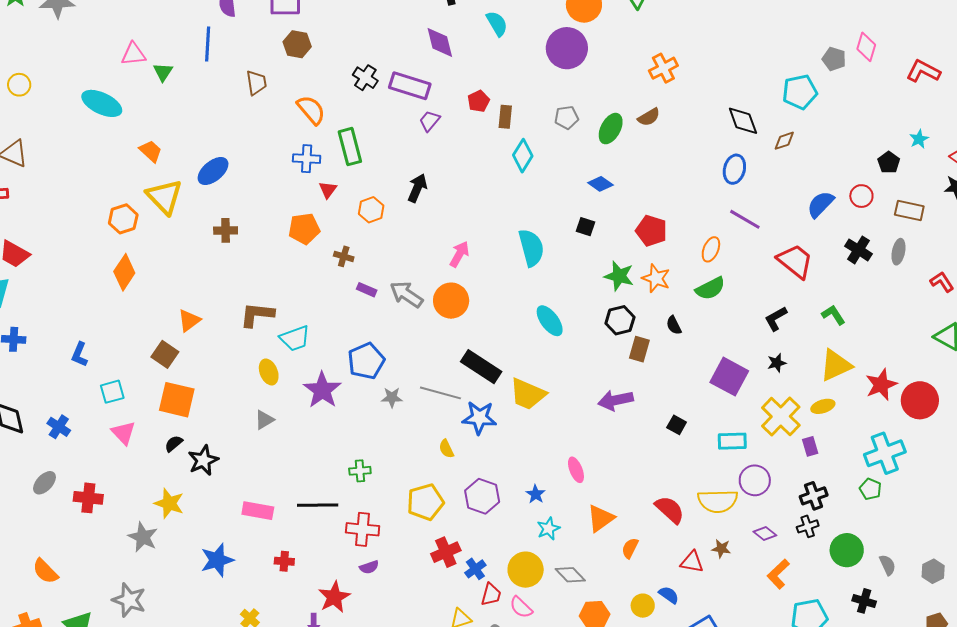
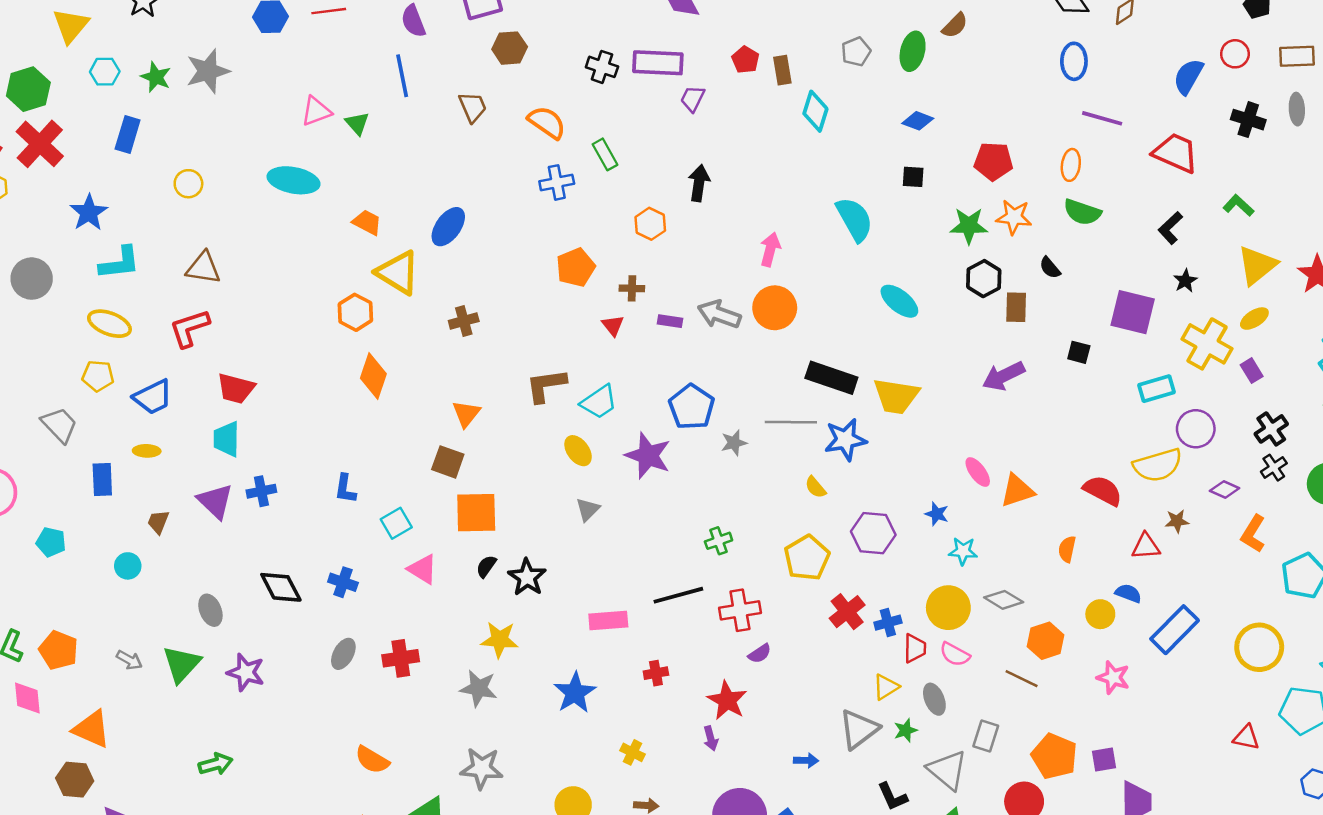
green rectangle: (350, 147) -> (605, 154), size x0.7
red triangle: (328, 190) -> (613, 325), moved
brown cross: (226, 230) -> (464, 321), moved
green semicircle: (710, 288) -> (1082, 212), turned 60
black square: (677, 425) -> (1079, 352), moved
orange triangle: (601, 518) -> (1017, 491), moved, turned 32
cyan star: (548, 529) -> (963, 551), turned -30
blue cross: (475, 569) -> (888, 623), turned 35

